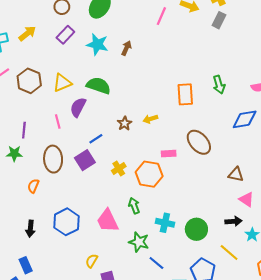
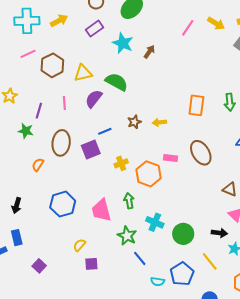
pink line: (58, 121) -> (64, 103), moved
black arrow: (30, 229) -> (17, 206), moved

